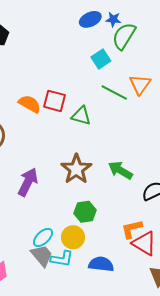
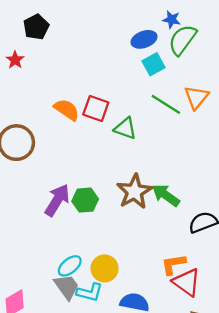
blue ellipse: (90, 19) -> (144, 39), moved
brown star: (76, 169) -> (134, 192), moved
green hexagon: (85, 212) -> (85, 200), moved

